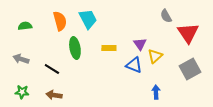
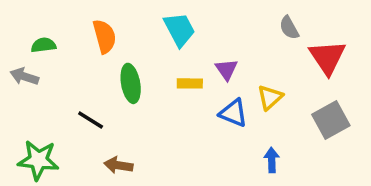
cyan trapezoid: (88, 19) -> (179, 29), moved
purple triangle: (140, 44) -> (226, 69), moved
gray arrow: (21, 59) -> (24, 76), moved
green star: (22, 92) -> (38, 160), size x1.6
brown arrow: (54, 95) -> (118, 165), moved

